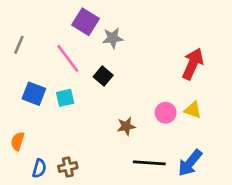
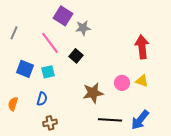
red arrow: (193, 64) -> (142, 47), turned -30
brown star: (126, 126) -> (93, 93), size x1.5
blue semicircle: (39, 168) -> (42, 99), moved

